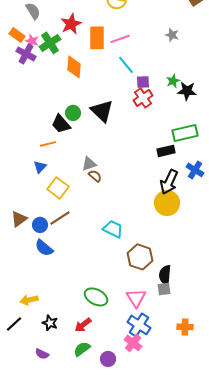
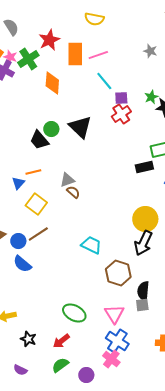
orange line: (48, 144) -> (33, 172), moved
black arrow: (169, 182) -> (143, 243), moved

